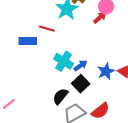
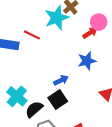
cyan cross: (64, 61) -> (17, 96), moved
blue star: (106, 71) -> (87, 61), moved

